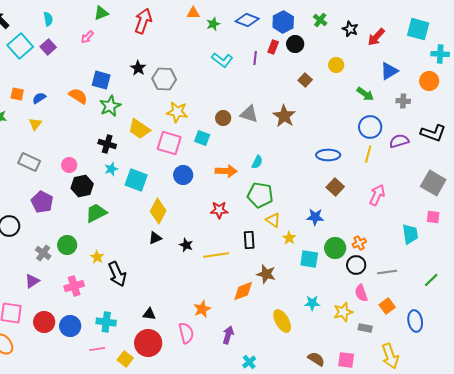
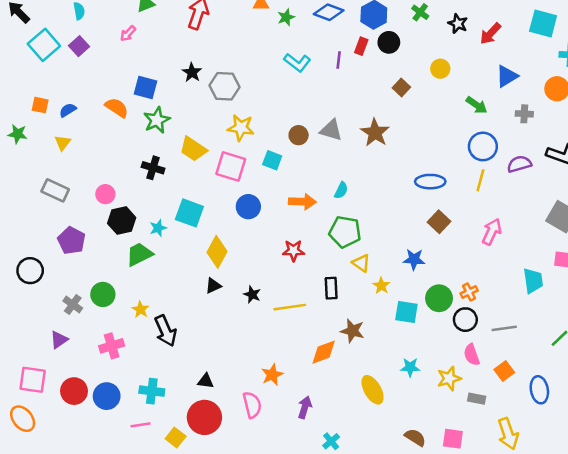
cyan star: (111, 169) -> (158, 228), moved

